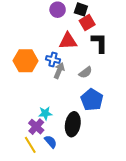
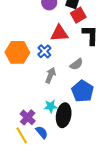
blue cross: (53, 59) -> (44, 51), turned 32
gray arrow: (59, 71) -> (50, 75), moved
cyan star: (45, 113) -> (51, 106), moved

